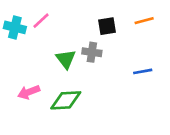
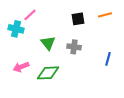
cyan cross: (15, 27) -> (16, 29), moved
gray cross: (92, 52) -> (74, 47), moved
blue line: (143, 71) -> (108, 59), moved, turned -64

